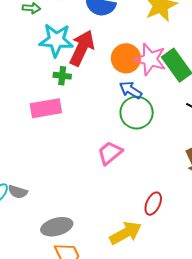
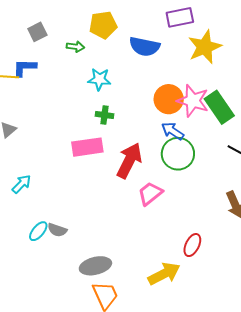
cyan star: (56, 40) -> (99, 79), size x0.7
red arrow: (82, 48) -> (129, 161), moved

